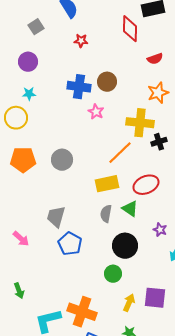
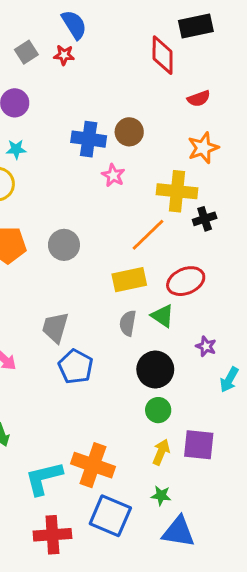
red star: (81, 41) -> (64, 55), moved
green circle: (113, 274) -> (158, 410), moved

